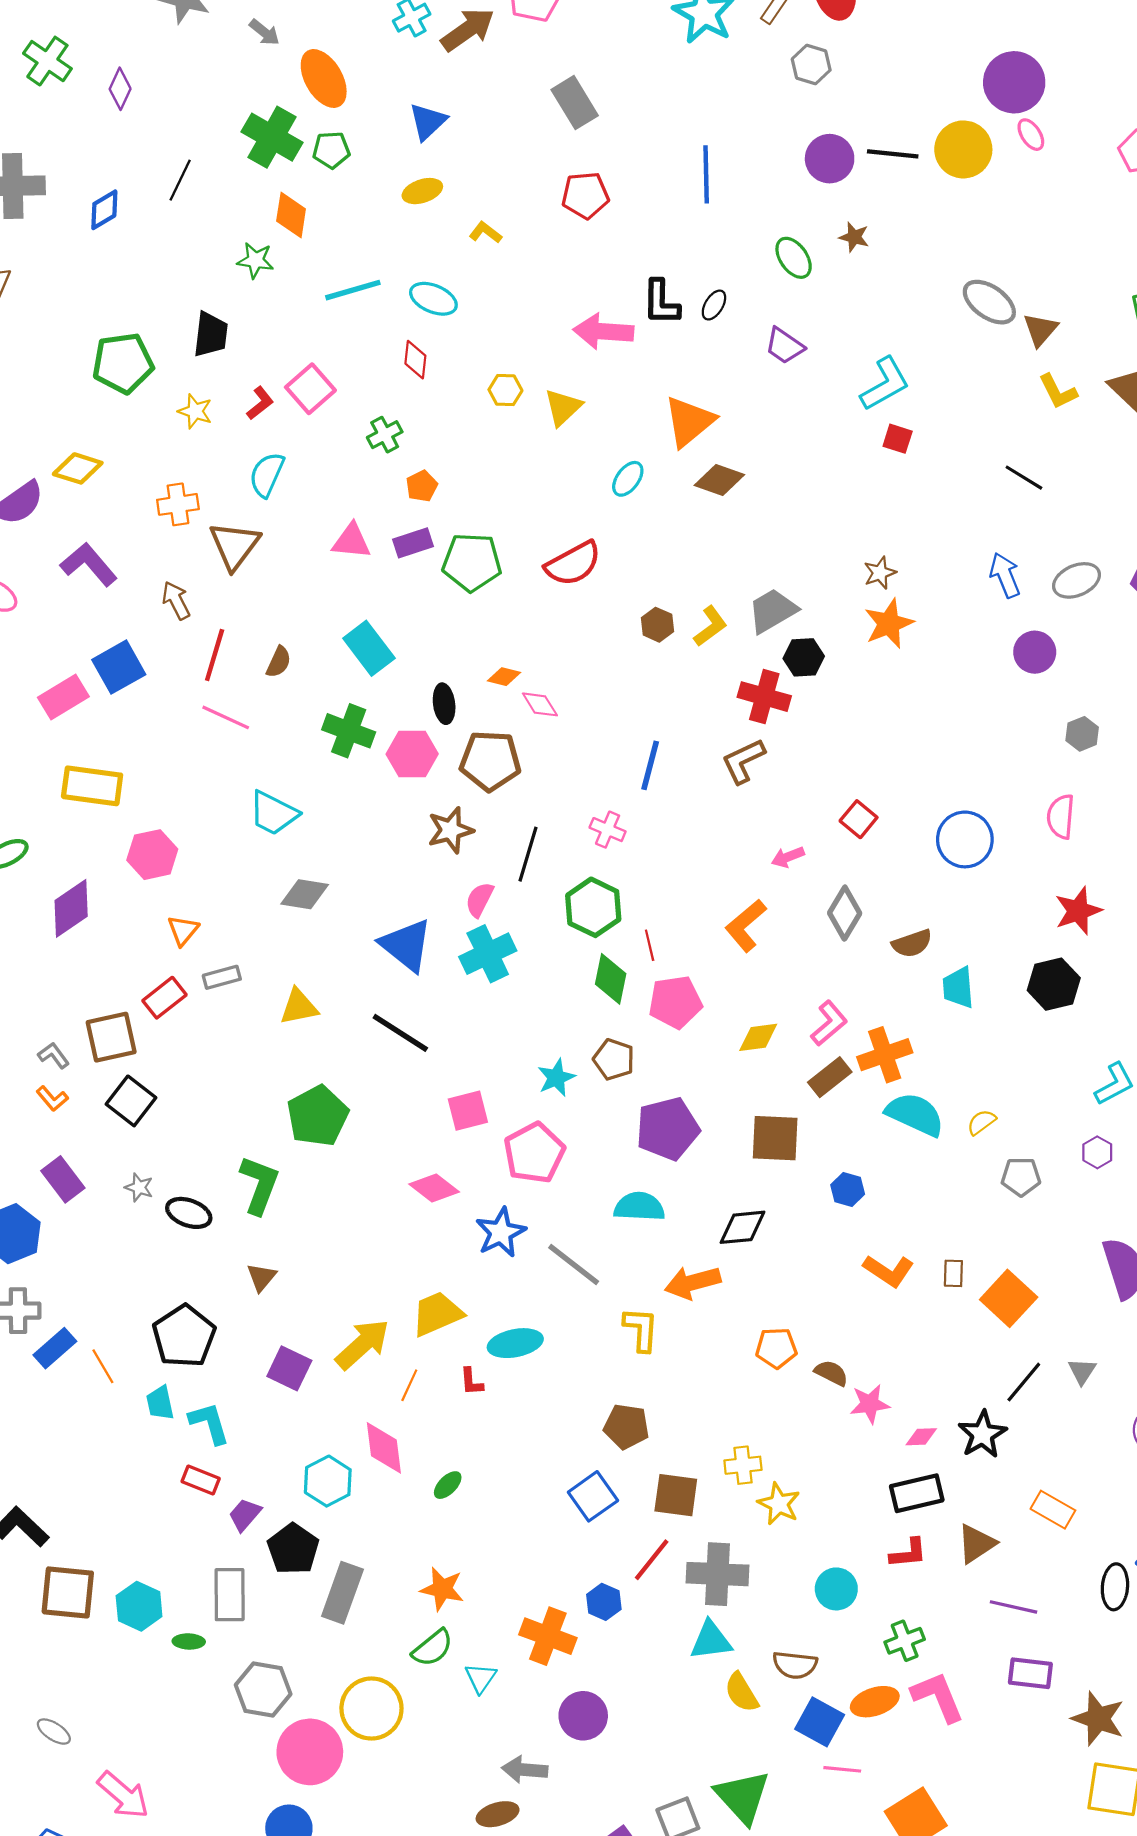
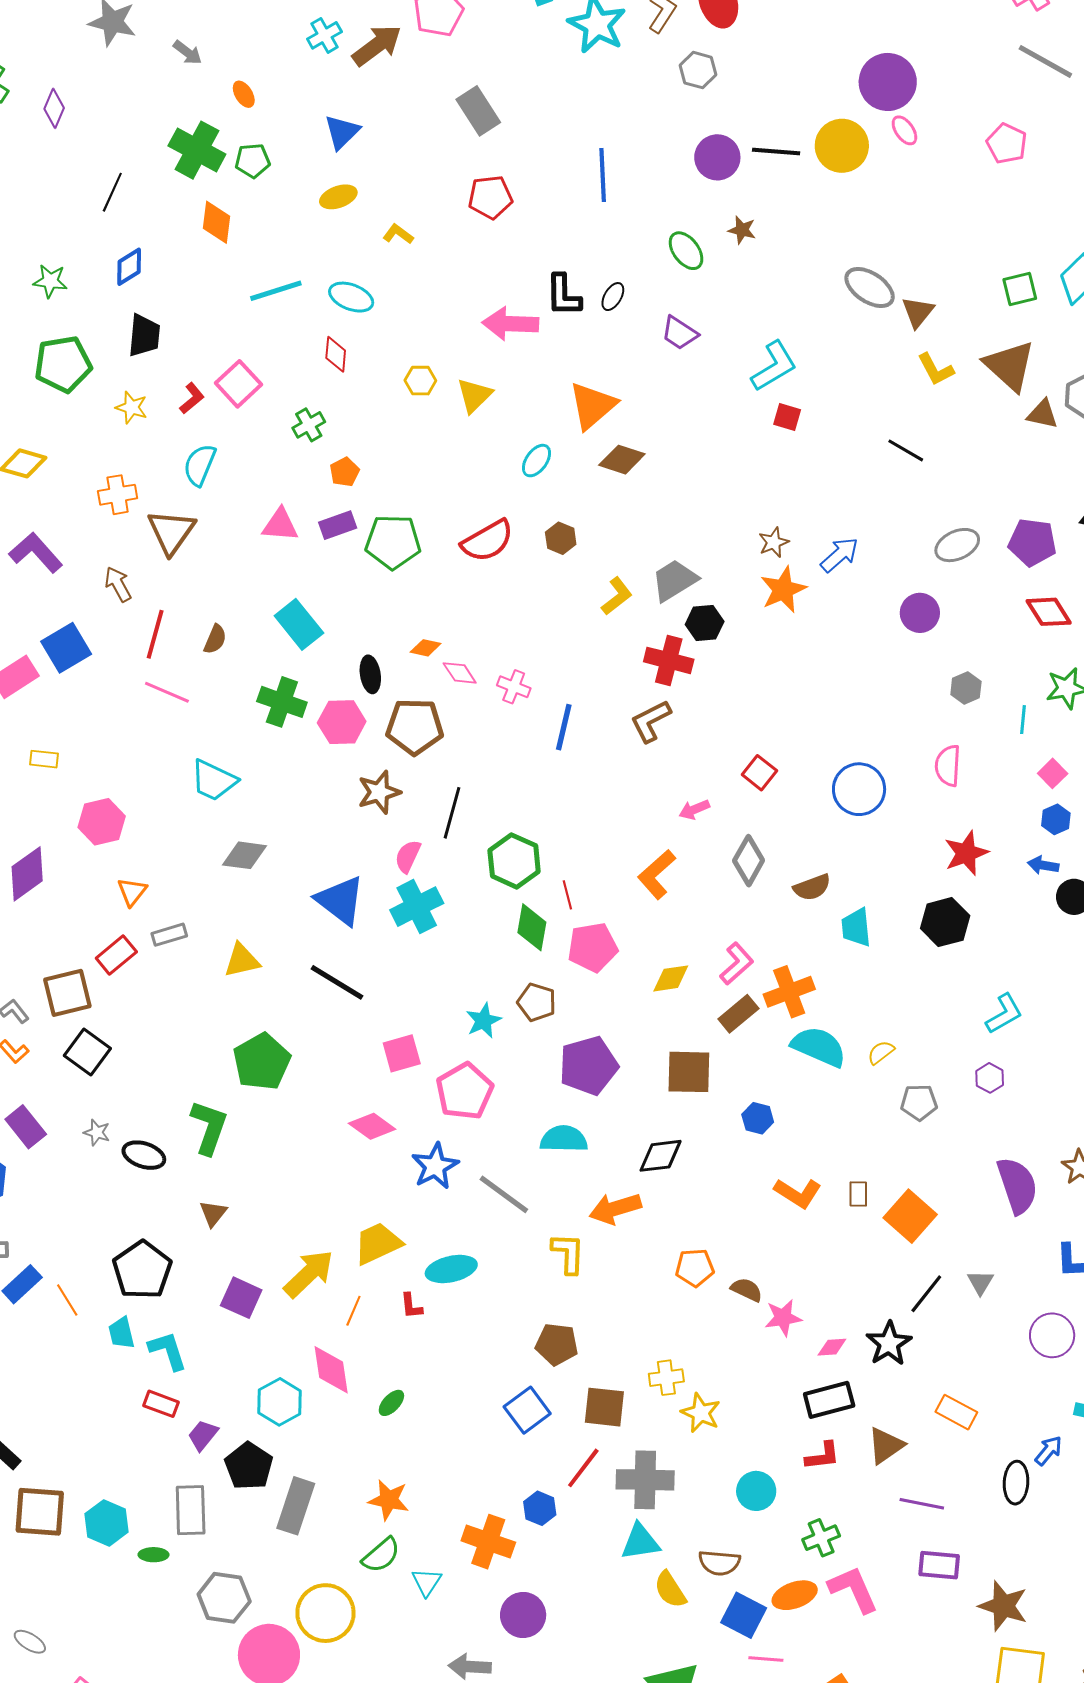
orange ellipse: (324, 79) -> (244, 94), size x0.5
blue diamond: (104, 210) -> (129, 267), moved
green star: (255, 260) -> (50, 281), moved
blue arrow: (1005, 575) -> (840, 555), moved, turned 72
brown hexagon: (657, 625) -> (561, 538), moved
yellow rectangle: (92, 786) -> (44, 759), size x0.5
pink cross: (608, 830) -> (514, 687), moved

